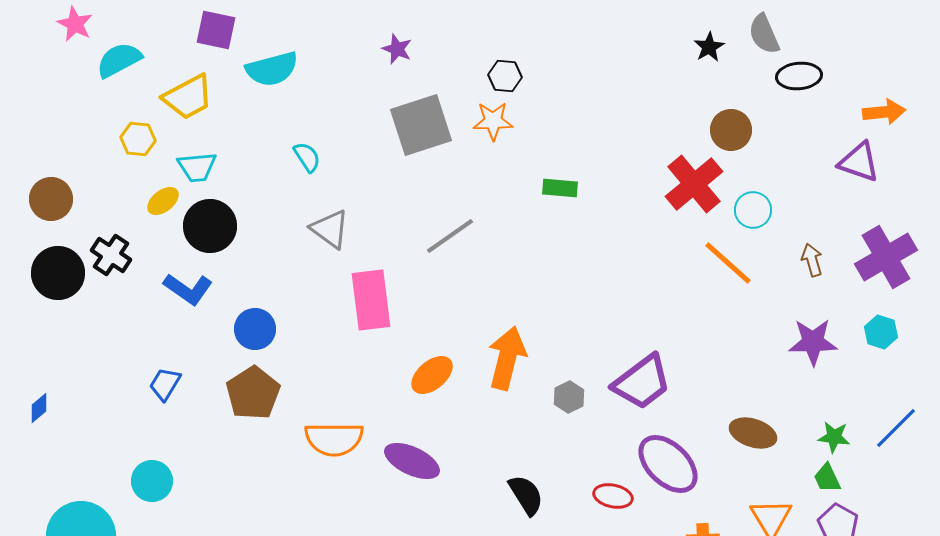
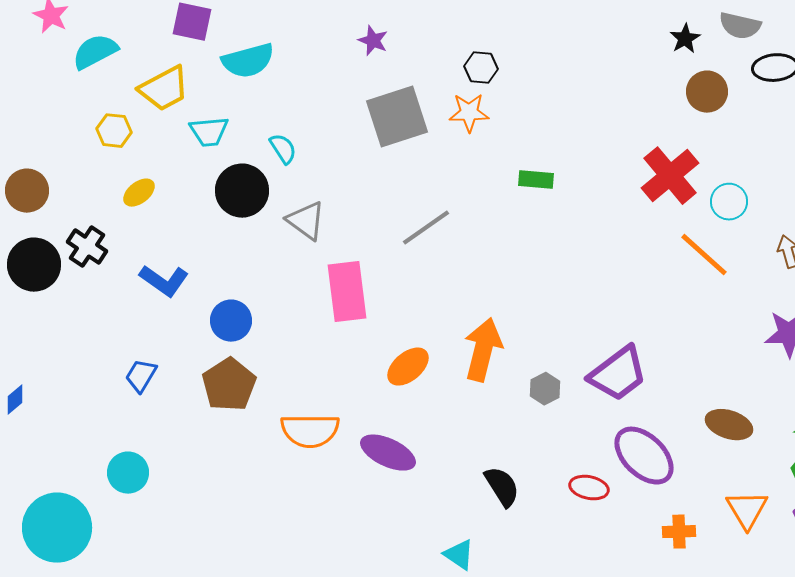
gray semicircle: (764, 34) -> (740, 26), turned -54
brown circle: (731, 130) -> (707, 92), moved
cyan trapezoid: (197, 167) -> (209, 132), moved
black circle: (210, 226) -> (242, 191), moved

